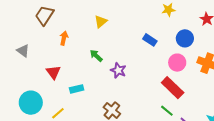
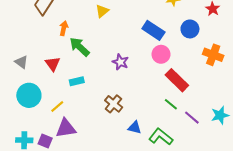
blue rectangle: (150, 40) -> (153, 30), size x1.5
gray triangle: (23, 51) -> (21, 62), moved
green arrow: (96, 56) -> (80, 47), moved, size x1.5
pink circle: (177, 63) -> (161, 54), moved

